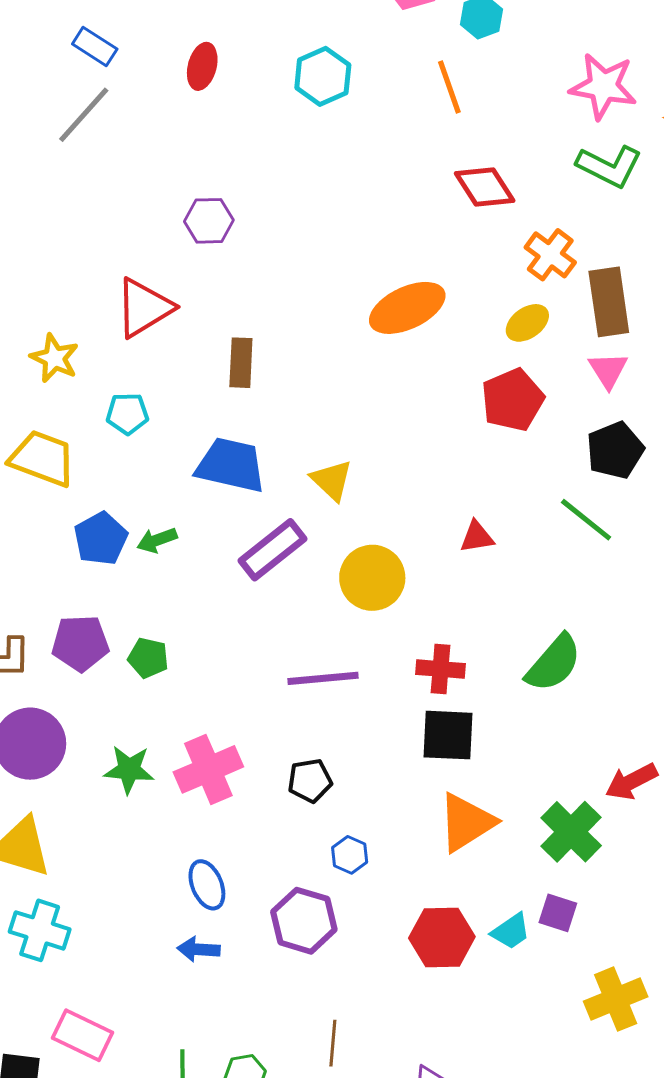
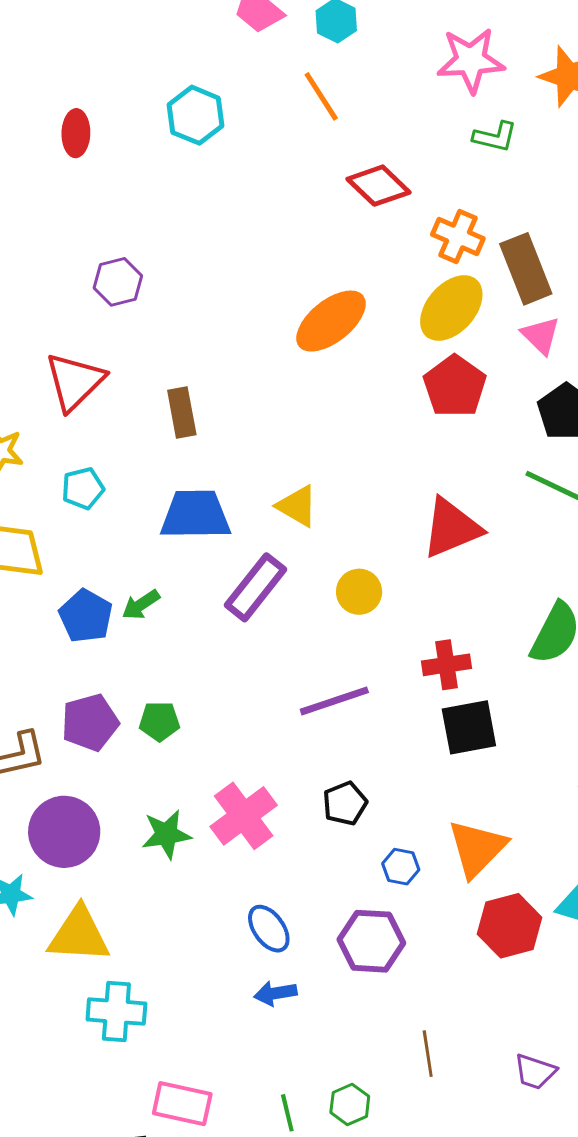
green L-shape: (609, 166) -> (495, 137), size x0.7
yellow ellipse: (527, 323) -> (451, 308), size x1.6
red triangle: (477, 537) -> (451, 528), size x1.8
yellow circle: (372, 578) -> (359, 592), size x0.7
orange triangle: (466, 822) -> (477, 848), moved

